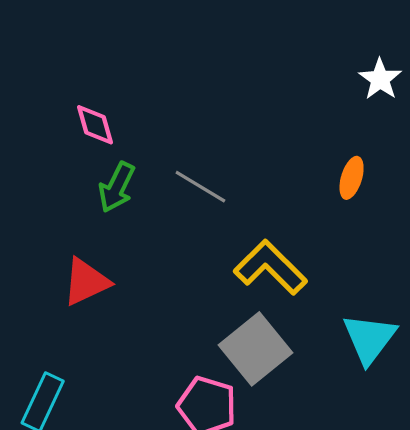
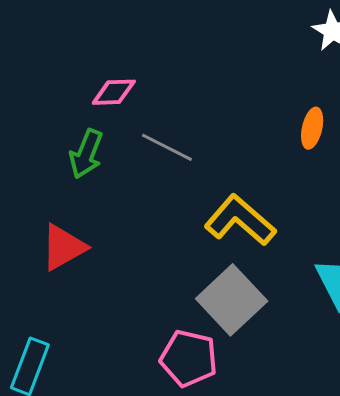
pink diamond: (95, 125) -> (114, 92), moved, turned -72

